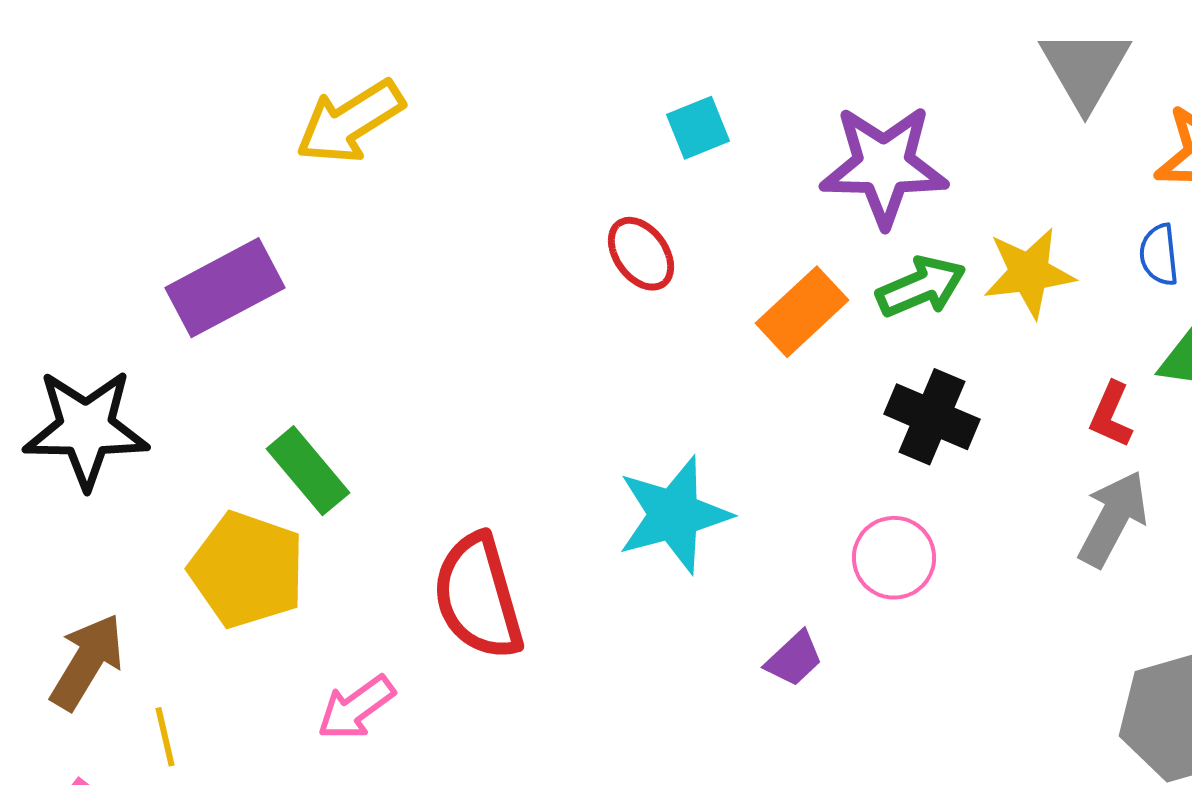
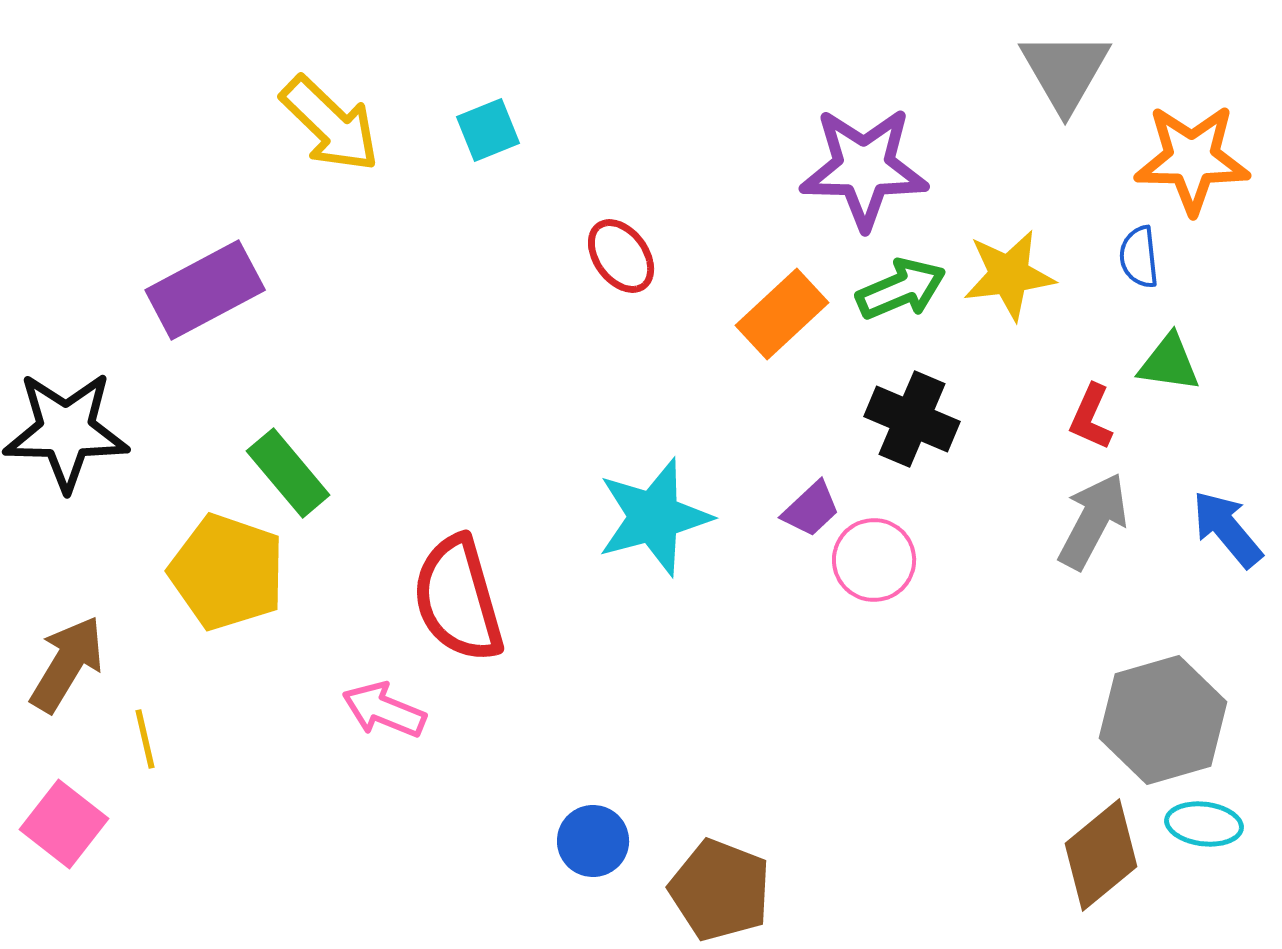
yellow arrow: (350, 122) -> (330, 124), turned -104
cyan square: (698, 128) -> (488, 130), moved
purple trapezoid: (794, 659) -> (811, 509), moved
pink arrow: (356, 708) -> (384, 710), moved, turned 58

